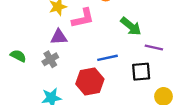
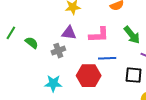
pink L-shape: (83, 18) -> (99, 35), moved

